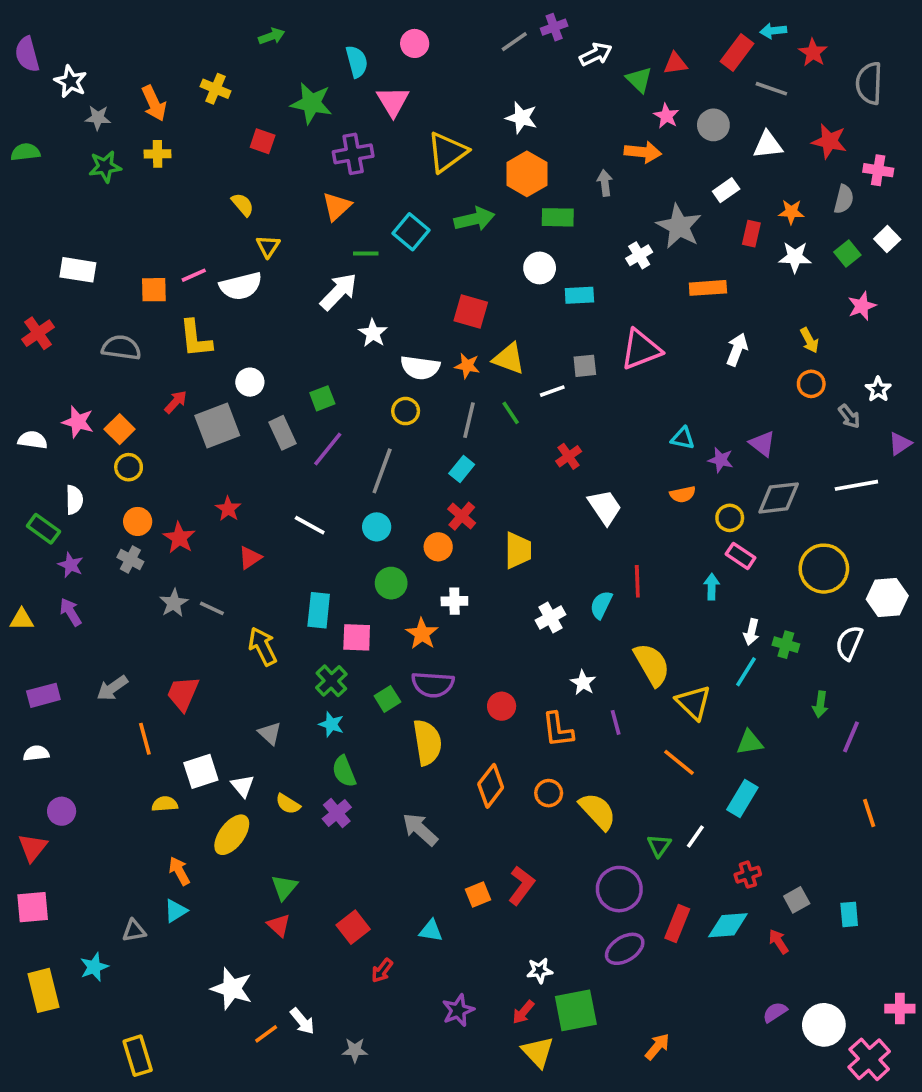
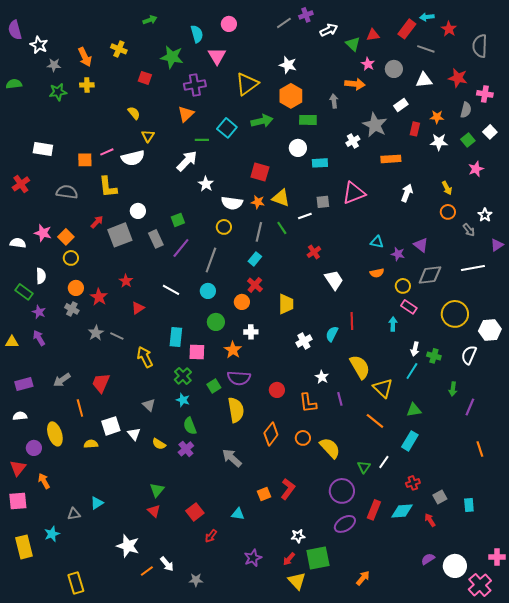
yellow ellipse: (232, 835) -> (55, 434), moved, turned -55
orange arrow: (179, 871) -> (44, 481), moved

